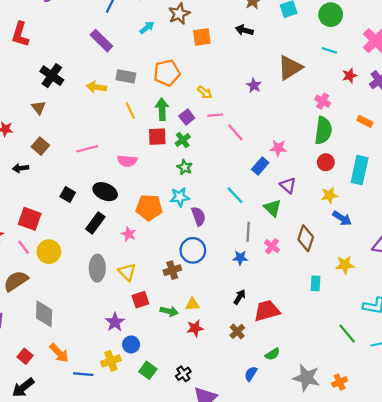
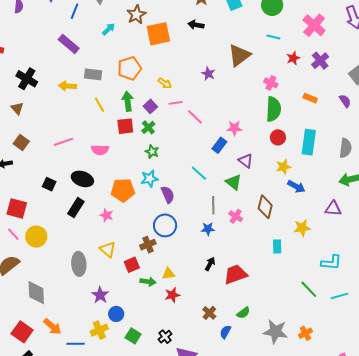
orange square: (202, 37) -> (158, 34), size x1.4
gray ellipse: (97, 268) -> (79, 264), moved
red square: (140, 300) -> (132, 265), moved
brown cross: (237, 331) -> (209, 313), moved
red square: (25, 356) -> (22, 332), size x1.5

